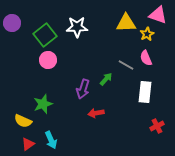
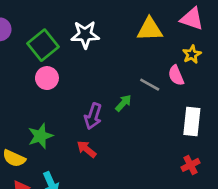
yellow star: (147, 34) -> (192, 54), moved
white rectangle: (145, 92) -> (192, 121), moved
red arrow: (96, 113) -> (86, 149), moved, turned 49

